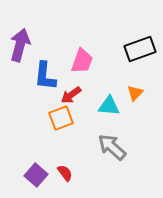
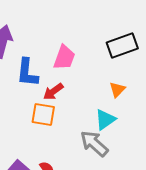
cyan triangle: (109, 106) -> (105, 120), moved, turned -40
orange square: (61, 118) -> (43, 115), turned 30

